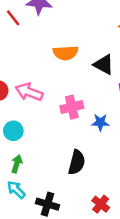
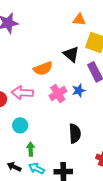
orange semicircle: (66, 53) -> (43, 68), moved
black triangle: (104, 65) -> (71, 54), turned 30
blue star: (100, 122) -> (79, 90), moved

